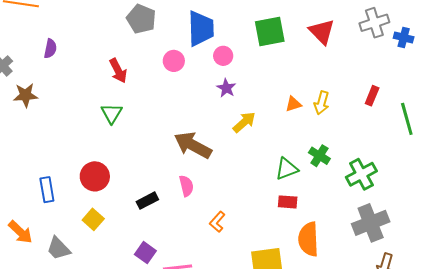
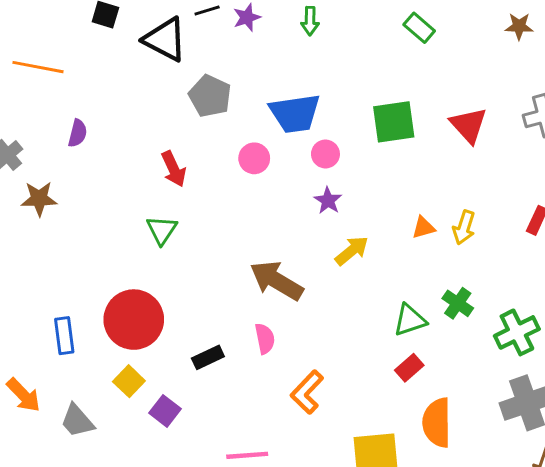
blue trapezoid: (201, 28) -> (295, 113), turned 81
red circle: (95, 176) -> (134, 320), size x1.4
red rectangle: (288, 202) -> (409, 368), turned -48
orange L-shape: (217, 222) -> (307, 392), size x1.4
purple square: (145, 253) -> (165, 411), moved

